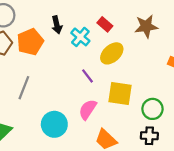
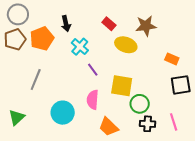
cyan cross: (80, 37) -> (80, 47), moved
yellow ellipse: (112, 53) -> (126, 45), moved, turned 60
pink semicircle: (88, 109) -> (93, 100), turned -30
green circle: (152, 109) -> (140, 104), moved

